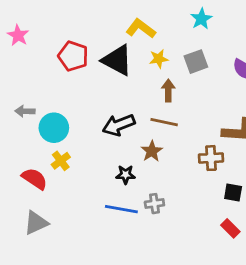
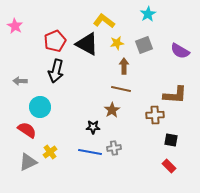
red pentagon: (73, 56) -> (55, 41), turned 30
black arrow: (119, 125) -> (56, 71), moved, turned -55
cyan circle: (54, 128) -> (40, 107), moved
yellow cross: (61, 161) -> (50, 152), moved

